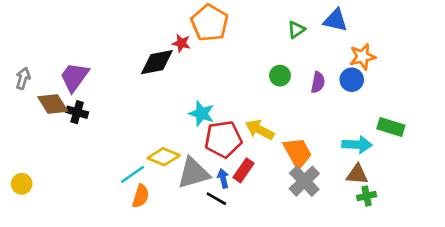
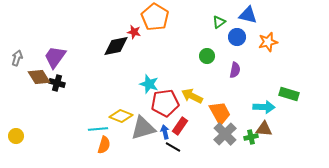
blue circle: (352, 80) -> (237, 37), moved
purple semicircle: (318, 82) -> (235, 70), moved
cyan line: (133, 174) -> (98, 129), turned 30
green cross: (367, 196) -> (251, 137), moved
black line: (216, 199) -> (173, 147), moved

